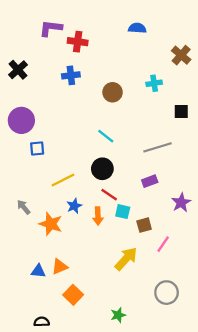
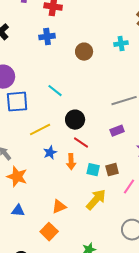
cyan line: (106, 136) -> (55, 91), moved
blue square: (37, 149) -> (17, 102), size x1.6
cyan square: (123, 212) -> (93, 170), moved
orange star: (51, 224) -> (17, 177), moved
orange triangle: (60, 267) -> (59, 207), moved

